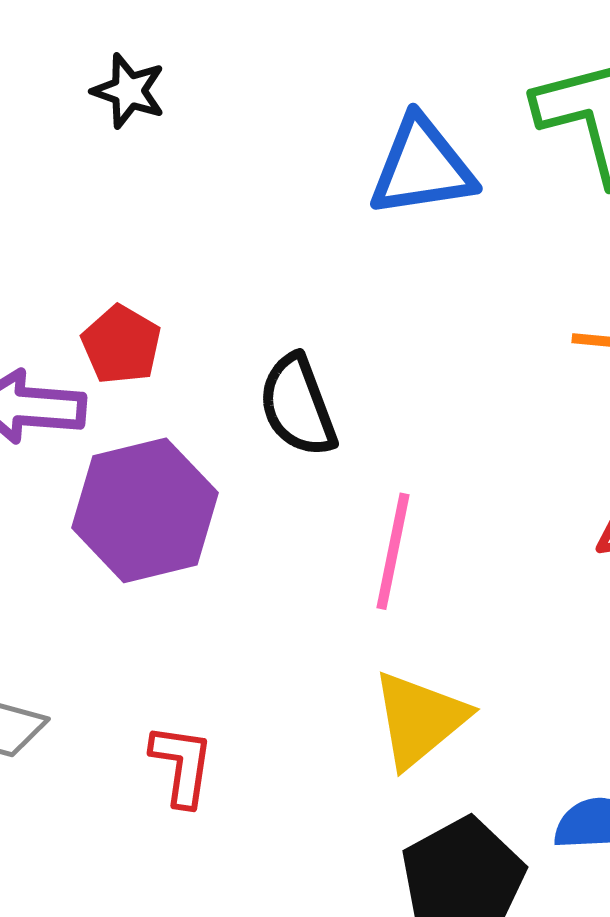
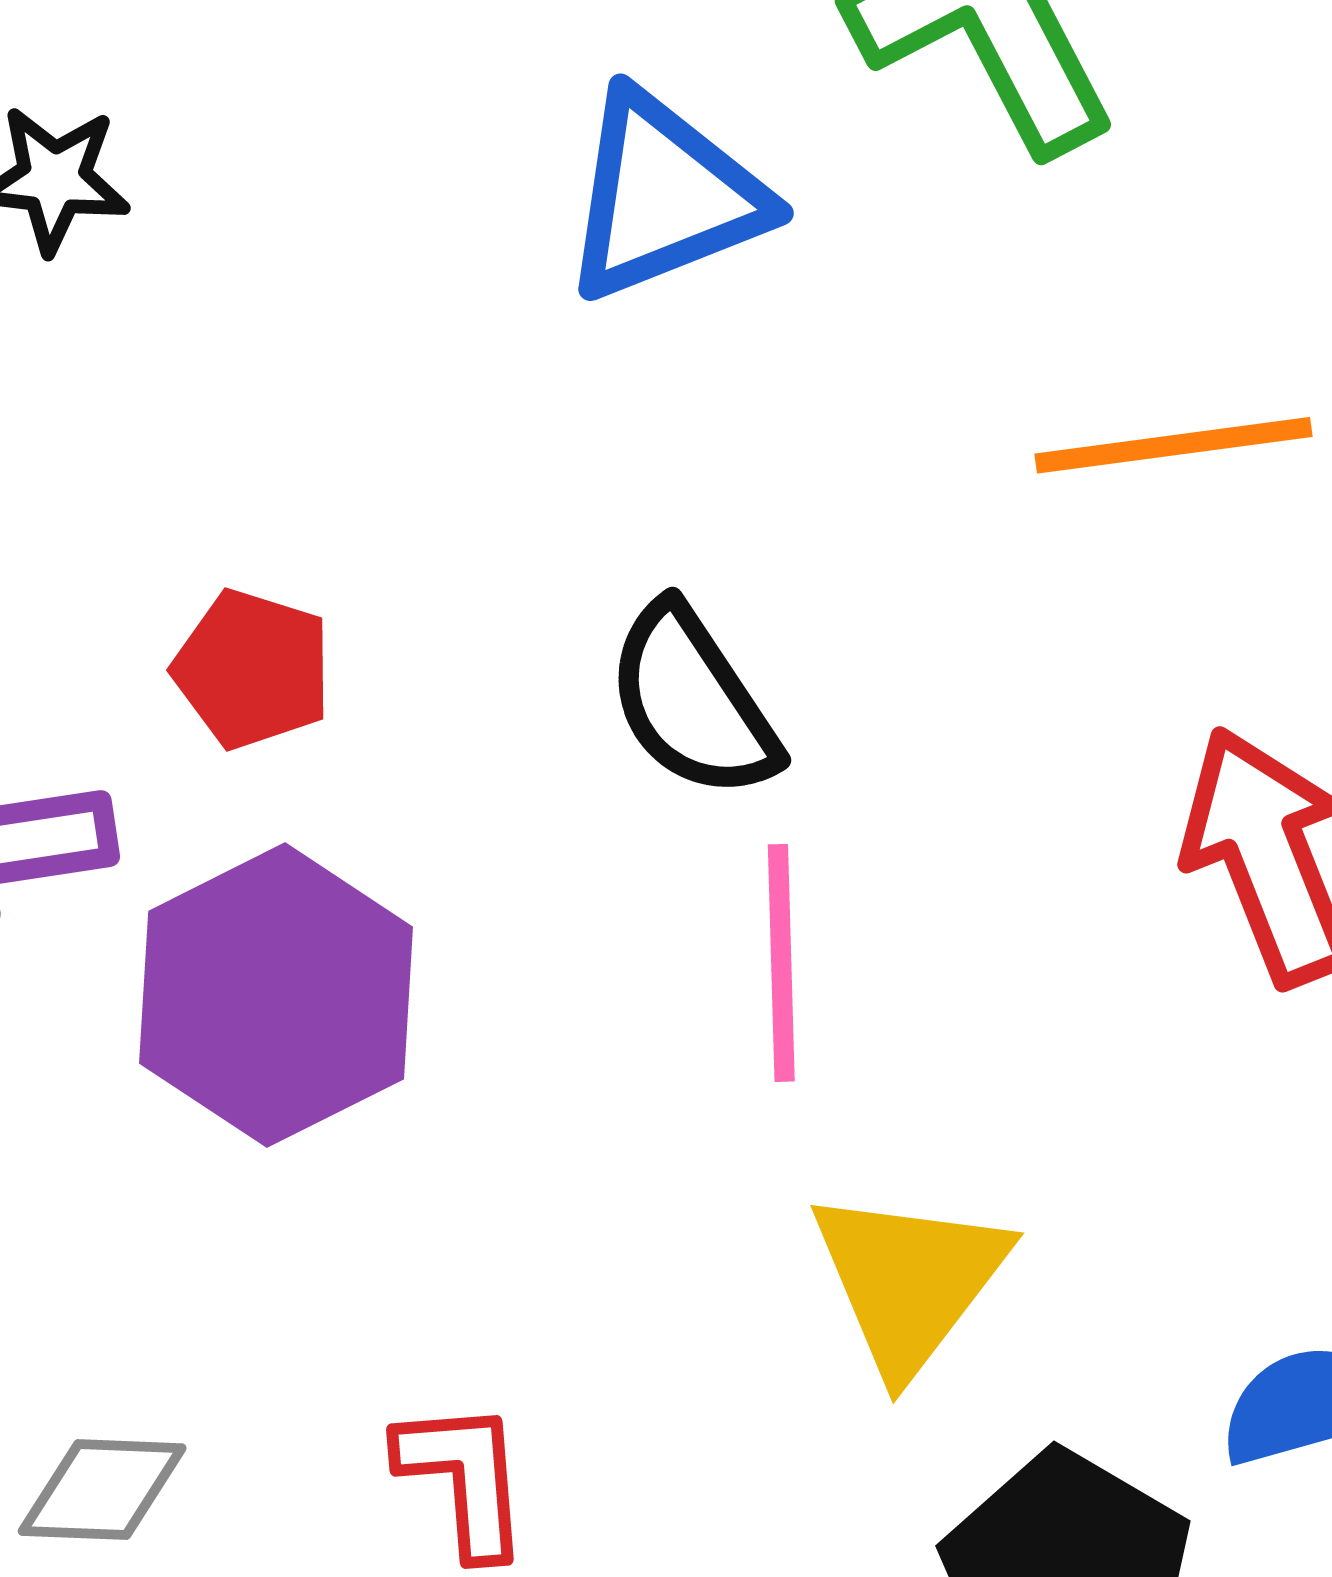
red pentagon: (121, 345) -> (253, 669), moved
black semicircle: (298, 406) -> (692, 702), moved

